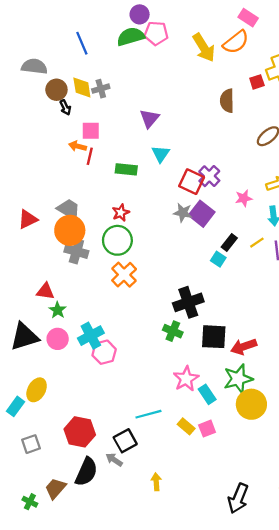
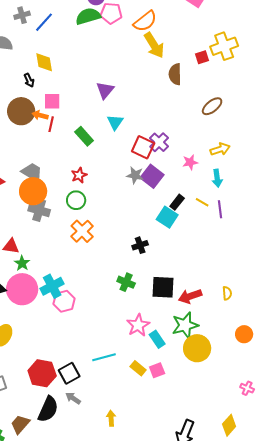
orange semicircle: (236, 42) -> (145, 21), moved
blue line: (82, 43) -> (44, 22), turned 65
yellow arrow: (204, 48) -> (154, 45), moved
gray cross: (101, 89) -> (22, 15), moved
brown circle: (56, 90) -> (21, 111), moved, size x1.4
green rectangle: (126, 169) -> (84, 136), turned 42
green circle: (117, 240) -> (76, 200), size x0.7
yellow line: (257, 243) -> (202, 202), turned 64
cyan square: (218, 259) -> (167, 217), size x1.5
black cross: (188, 302) -> (140, 245), moved, size x0.6
pink circle: (58, 339) -> (22, 289), size x1.6
black square: (125, 441) -> (69, 373), moved

